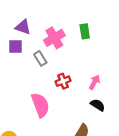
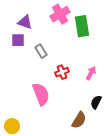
green rectangle: (85, 31) -> (82, 26), size x1.5
pink cross: (54, 38) -> (60, 14), moved
black semicircle: (98, 105) -> (96, 102), moved, turned -96

